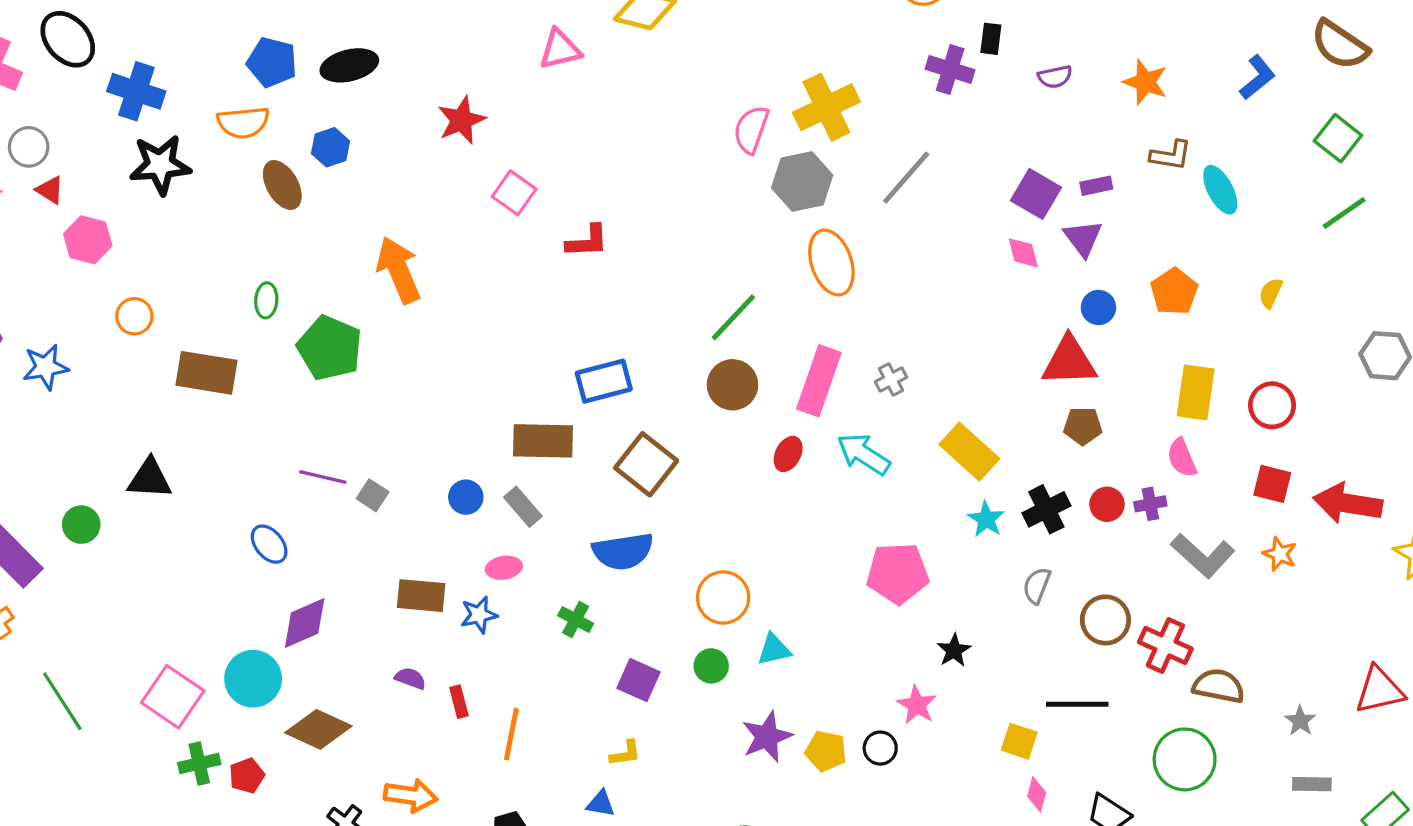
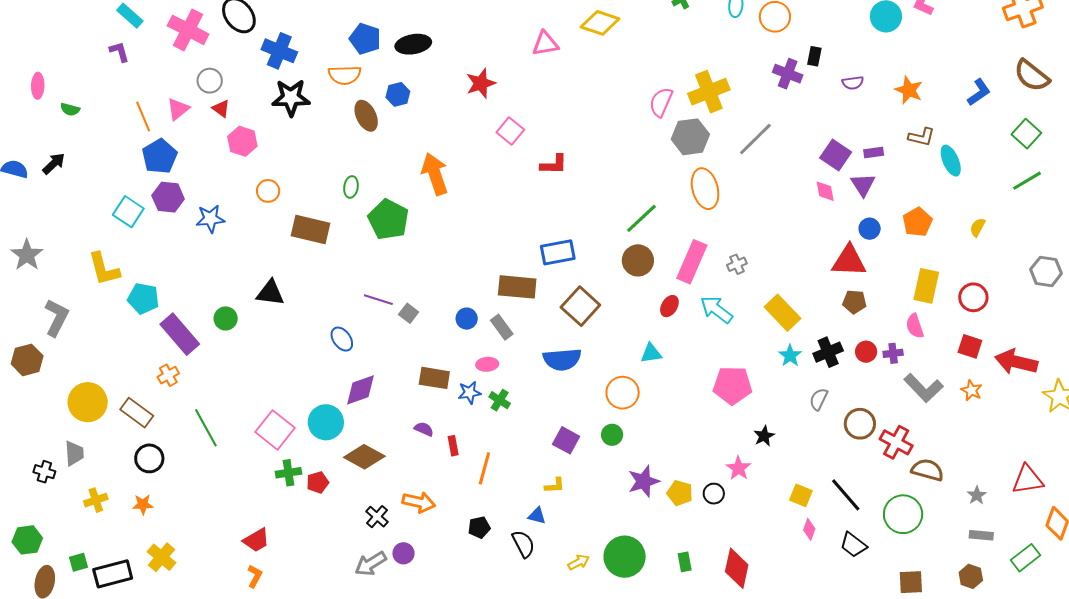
green cross: (576, 620) -> (500, 400), moved
cyan triangle: (774, 649) -> (651, 353), moved
black line: (1077, 704) -> (846, 495), moved, turned 45

